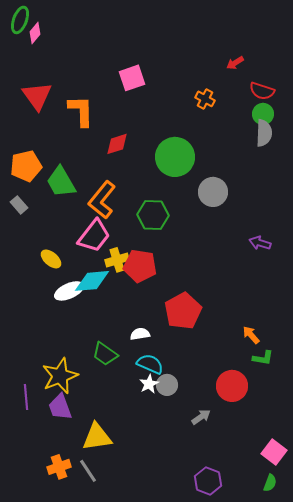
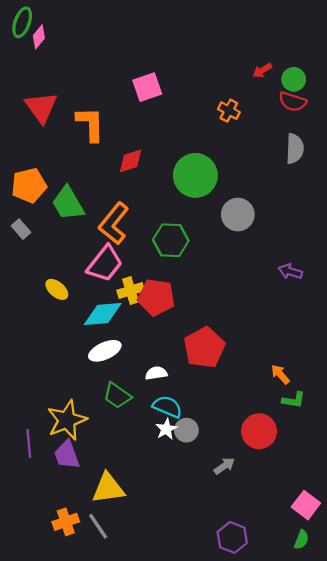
green circle: (263, 114) -> (294, 79), moved
white ellipse: (69, 291) -> (105, 351), moved

